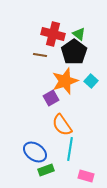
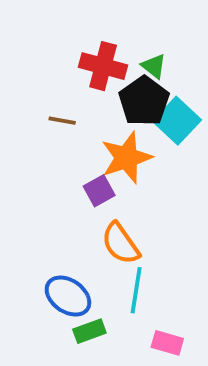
brown line: (40, 55) -> (62, 121), moved
cyan square: (91, 81) -> (177, 121), moved, size x1.6

